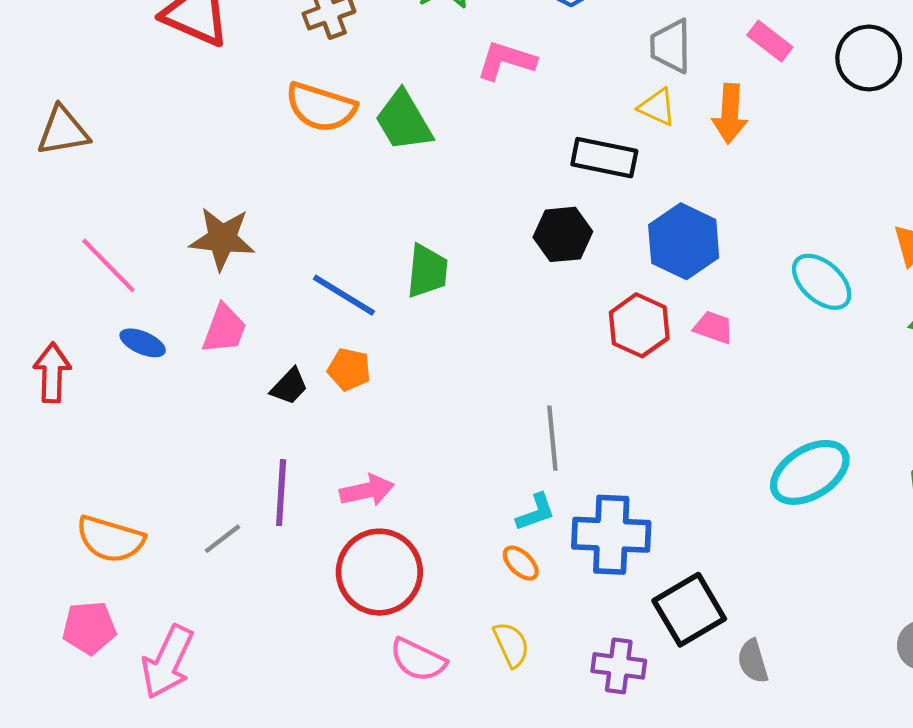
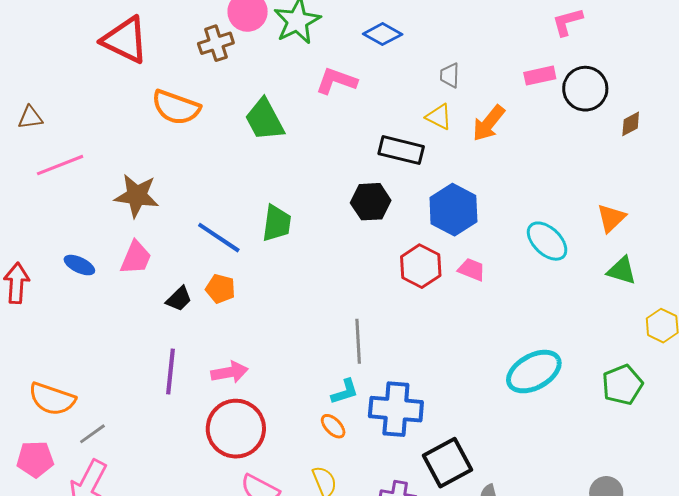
pink rectangle: (770, 41) -> (540, 76), moved, turned -52
gray trapezoid: (671, 46) -> (450, 75), size x0.7
orange semicircle: (321, 107) -> (176, 107), moved
orange arrow: (730, 114) -> (489, 123), turned 33
brown triangle: (63, 131) -> (30, 118), size x0.7
pink line: (108, 265) -> (60, 165), moved, turned -69
gray line: (222, 539) -> (92, 434), moved

